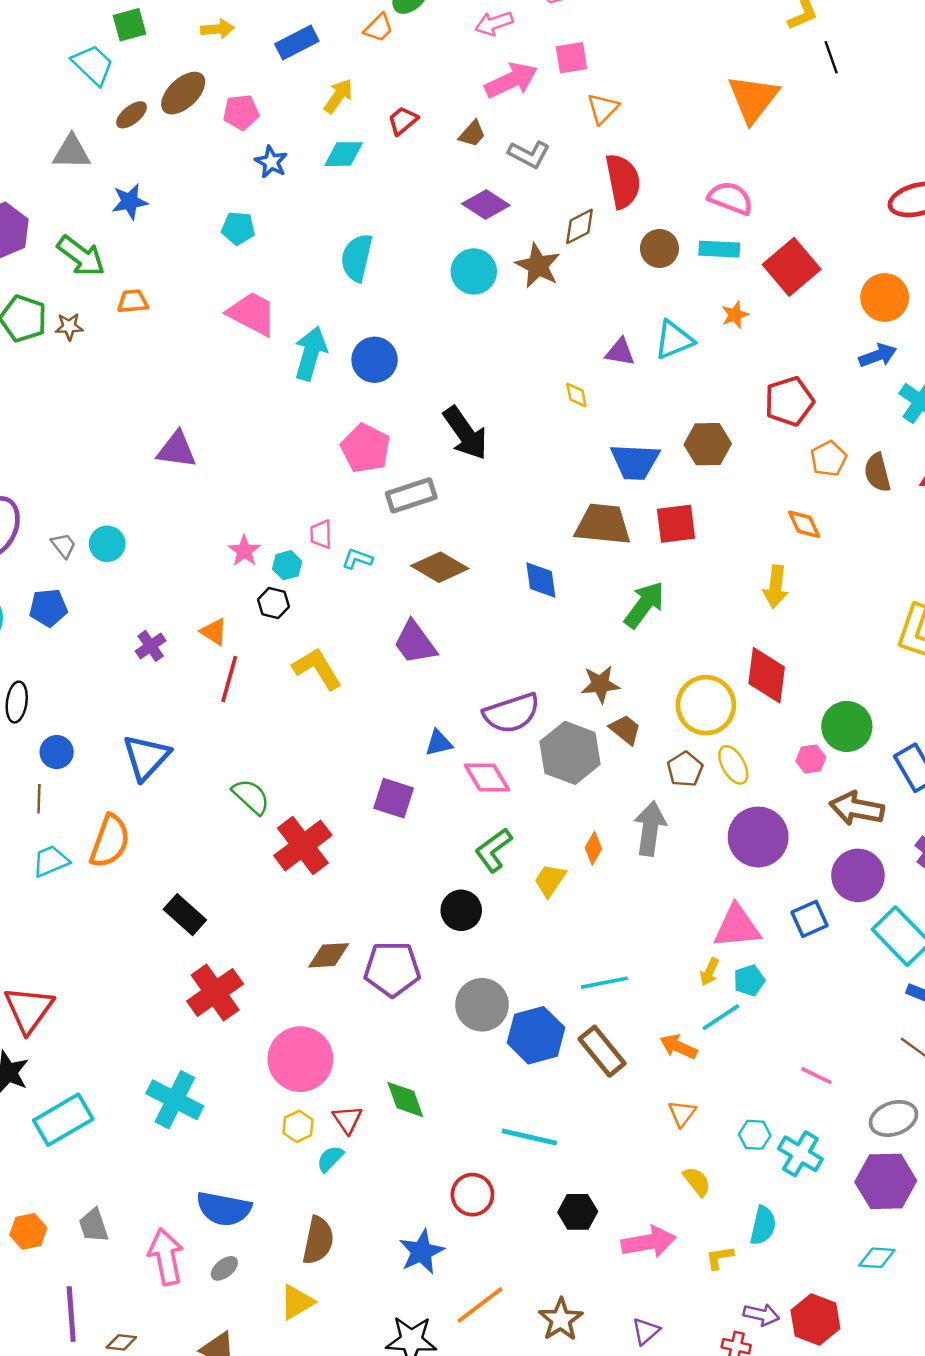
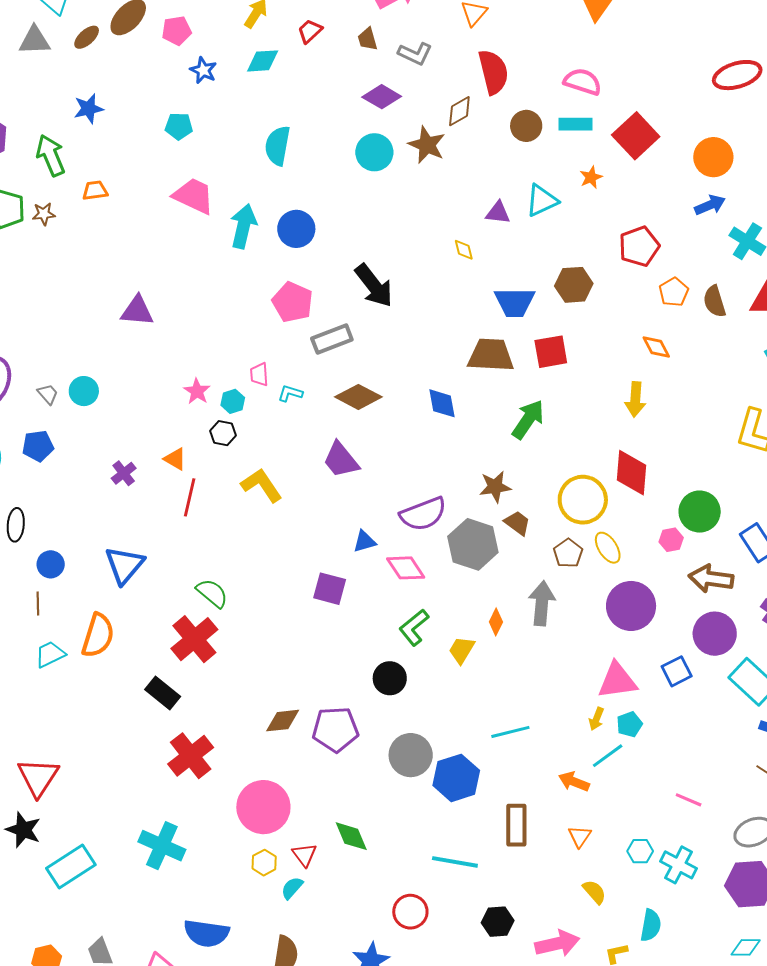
brown trapezoid: (472, 134) -> (368, 39), turned 125
gray triangle: (72, 152) -> (35, 40), moved
green arrow: (81, 256) -> (51, 155), turned -147
red cross: (303, 845) -> (194, 639), moved
brown rectangle: (602, 1051) -> (516, 825), moved, turned 42

